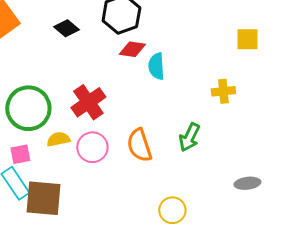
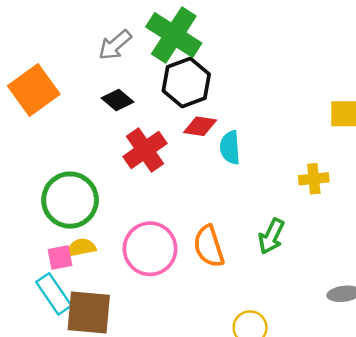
red cross: (88, 102) -> (145, 150), moved
yellow semicircle: (58, 139) -> (81, 248), moved
pink circle: (92, 147) -> (150, 249), size x1.4

